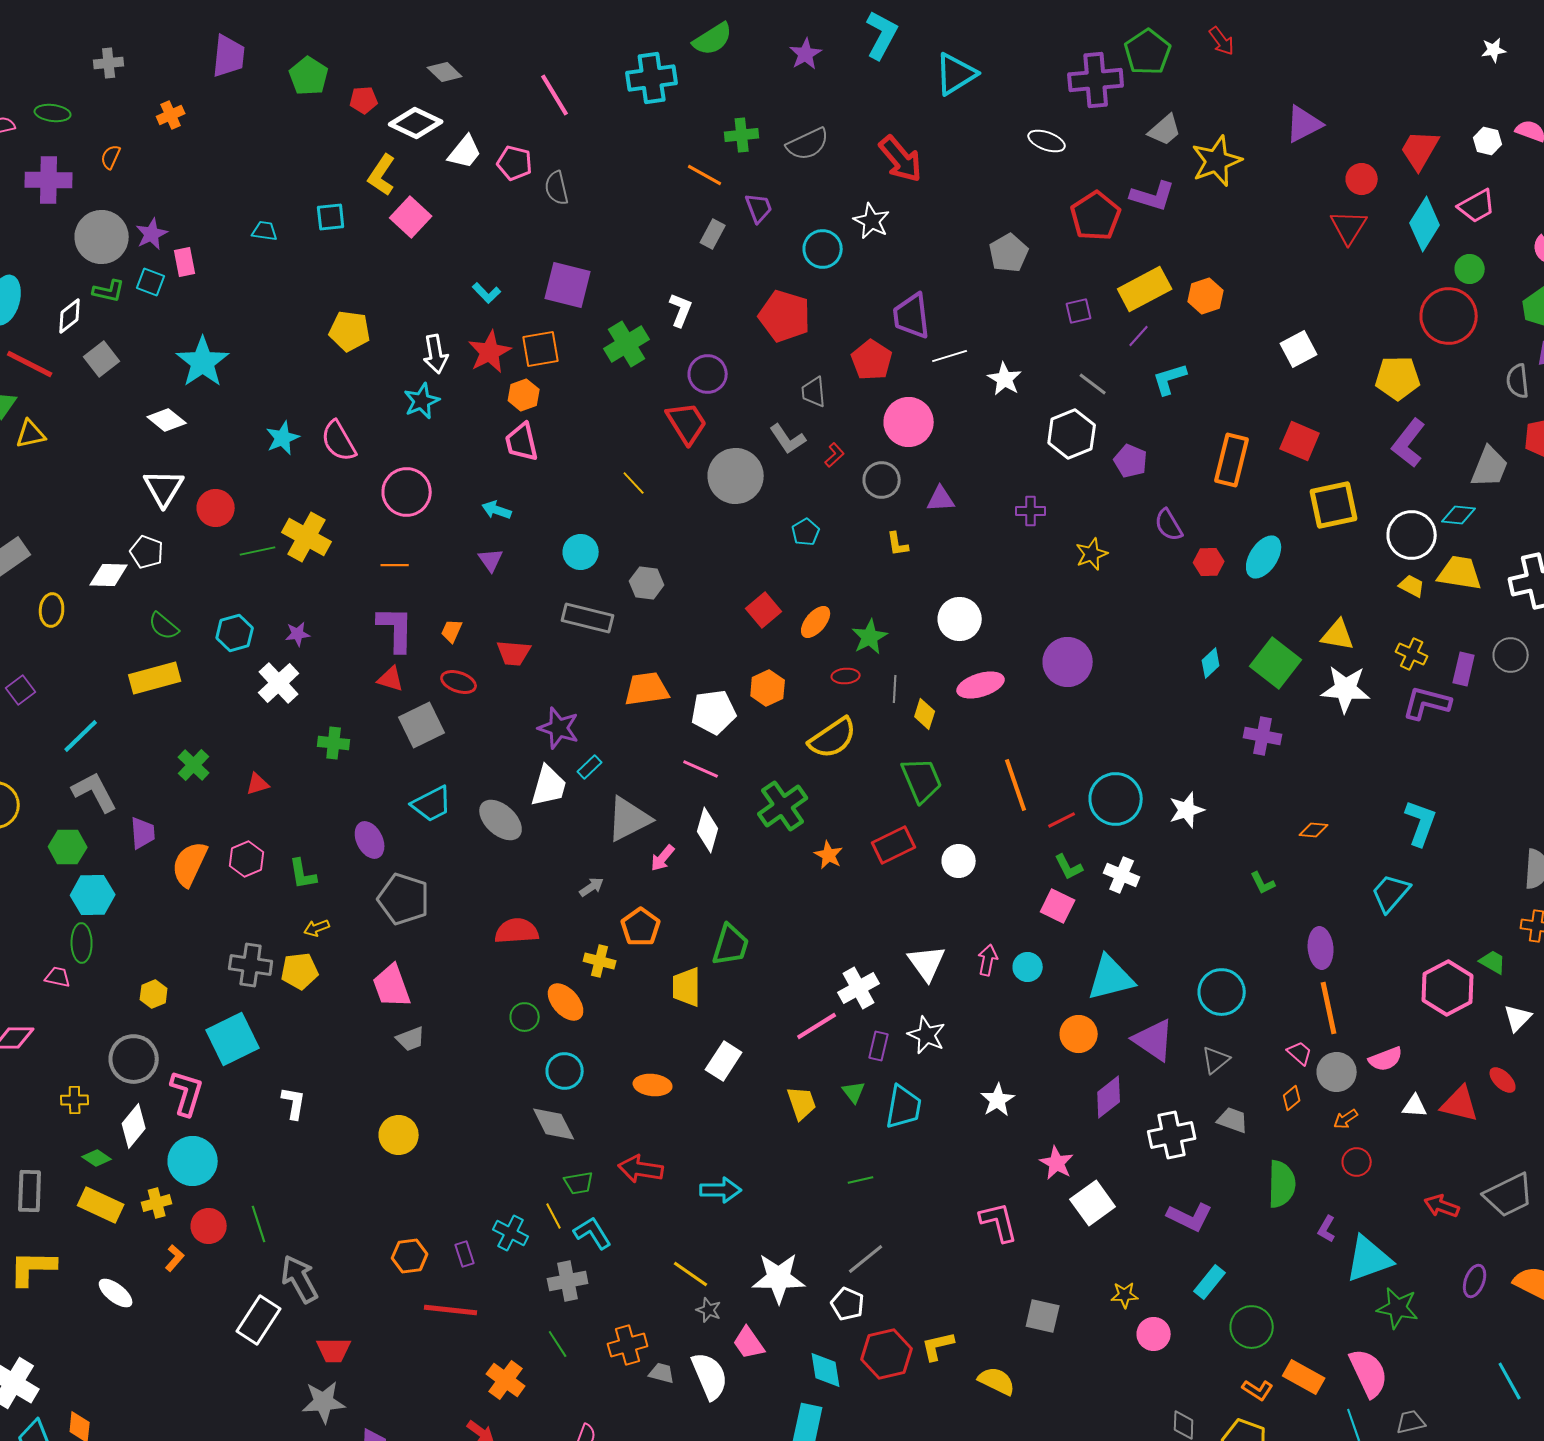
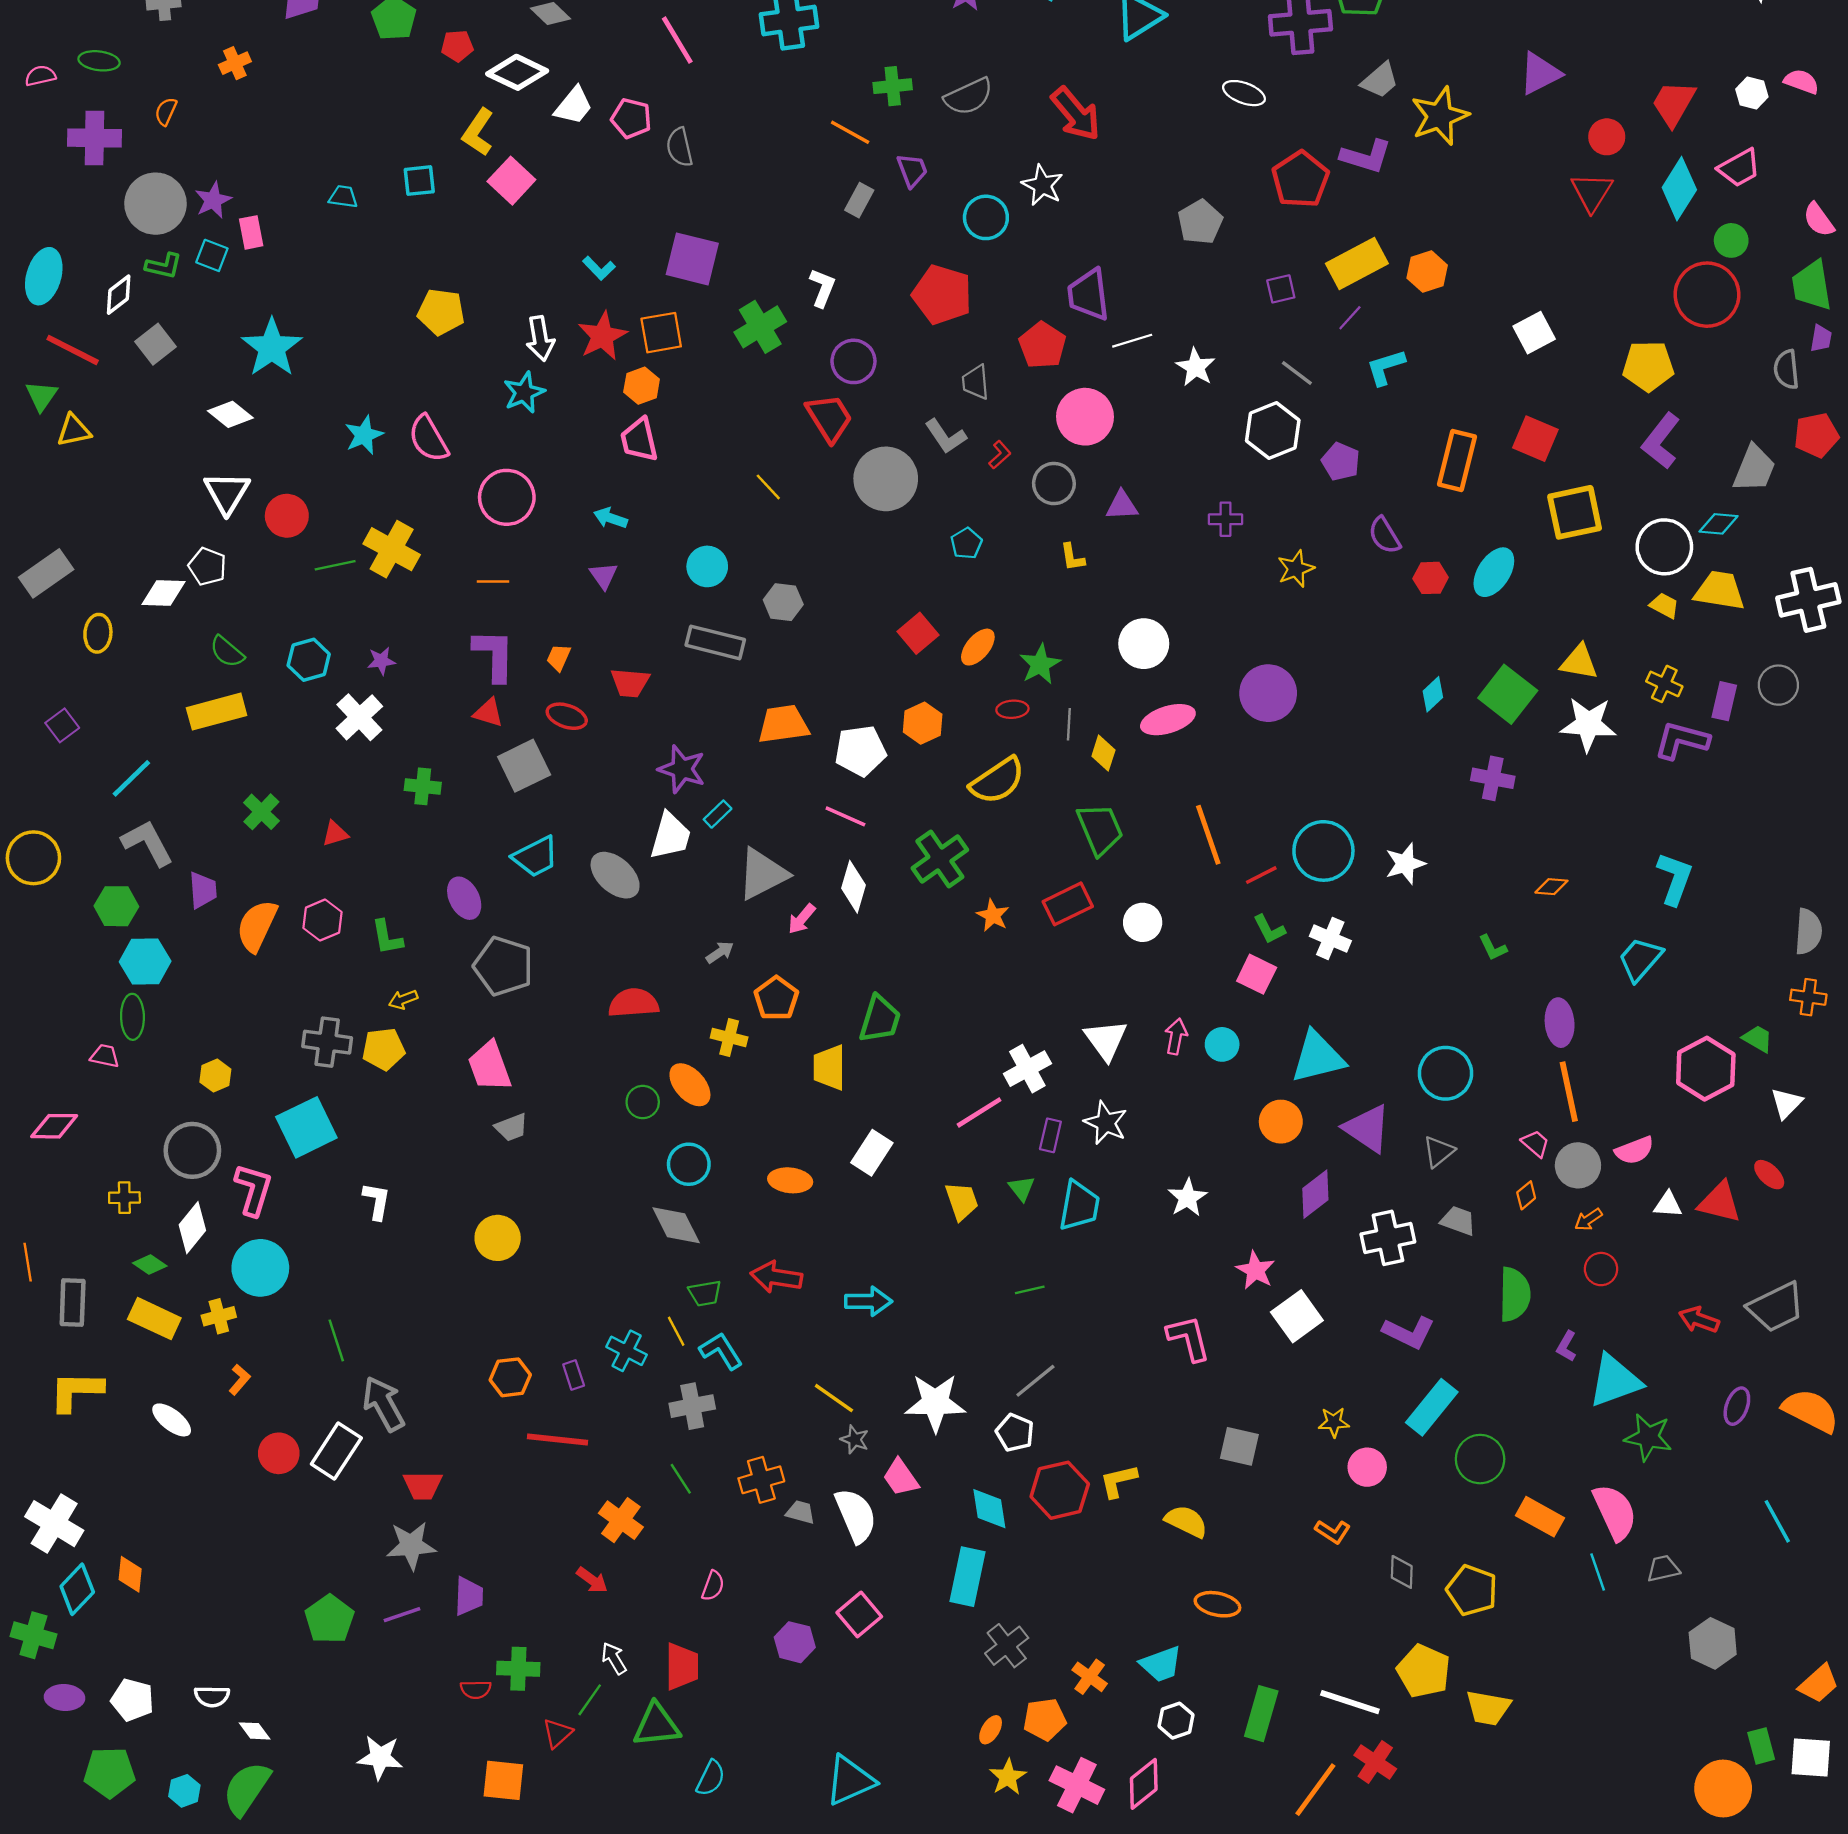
red circle: (209, 1226) -> (279, 1453), moved
cyan rectangle: (1210, 1282) -> (1432, 1407), size x1.4
orange L-shape: (1258, 1390) -> (1333, 1532), moved

